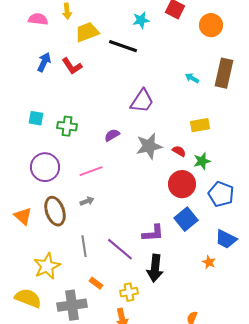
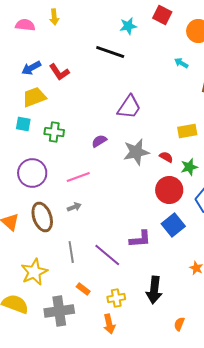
yellow trapezoid: (87, 32) -> (34, 97), moved
blue arrow: (44, 62) -> (31, 68), turned -144
cyan arrow: (192, 78) -> (181, 63), moved
black arrow: (155, 268) -> (154, 290), moved

